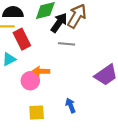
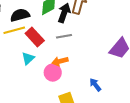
gray line: (66, 44) -> (64, 36), moved

